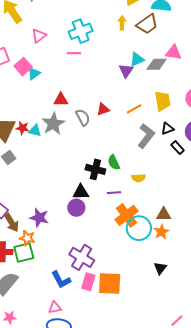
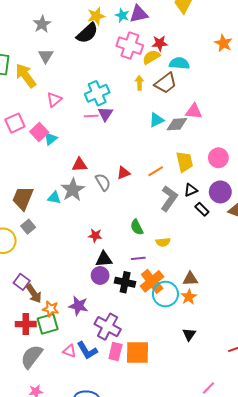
purple triangle: (126, 71) -> (105, 114), moved
red star: (23, 128) -> (95, 235), moved
black cross: (95, 169) -> (125, 282), moved
purple star: (39, 218) -> (78, 306), moved
pink triangle: (55, 308) -> (69, 351), moved, turned 32

